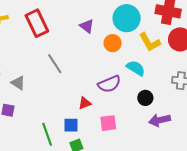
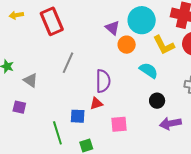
purple triangle: (87, 26) -> (112, 28), moved
gray line: (55, 64) -> (68, 63), turned 55
purple semicircle: (109, 84) -> (103, 81), moved, turned -70
blue square: (71, 125) -> (78, 116), moved

